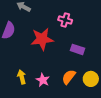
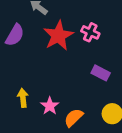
red star: (42, 39) -> (58, 36), moved, turned -30
orange semicircle: (69, 77) -> (74, 118), moved

